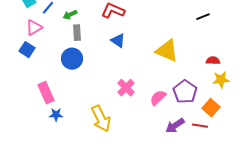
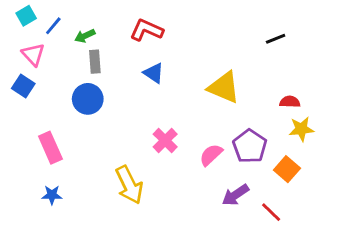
pink triangle: (34, 28) -> (33, 54), turned -42
blue star: (56, 115) -> (52, 195), moved
red line: (200, 126) -> (271, 212), moved, turned 35

